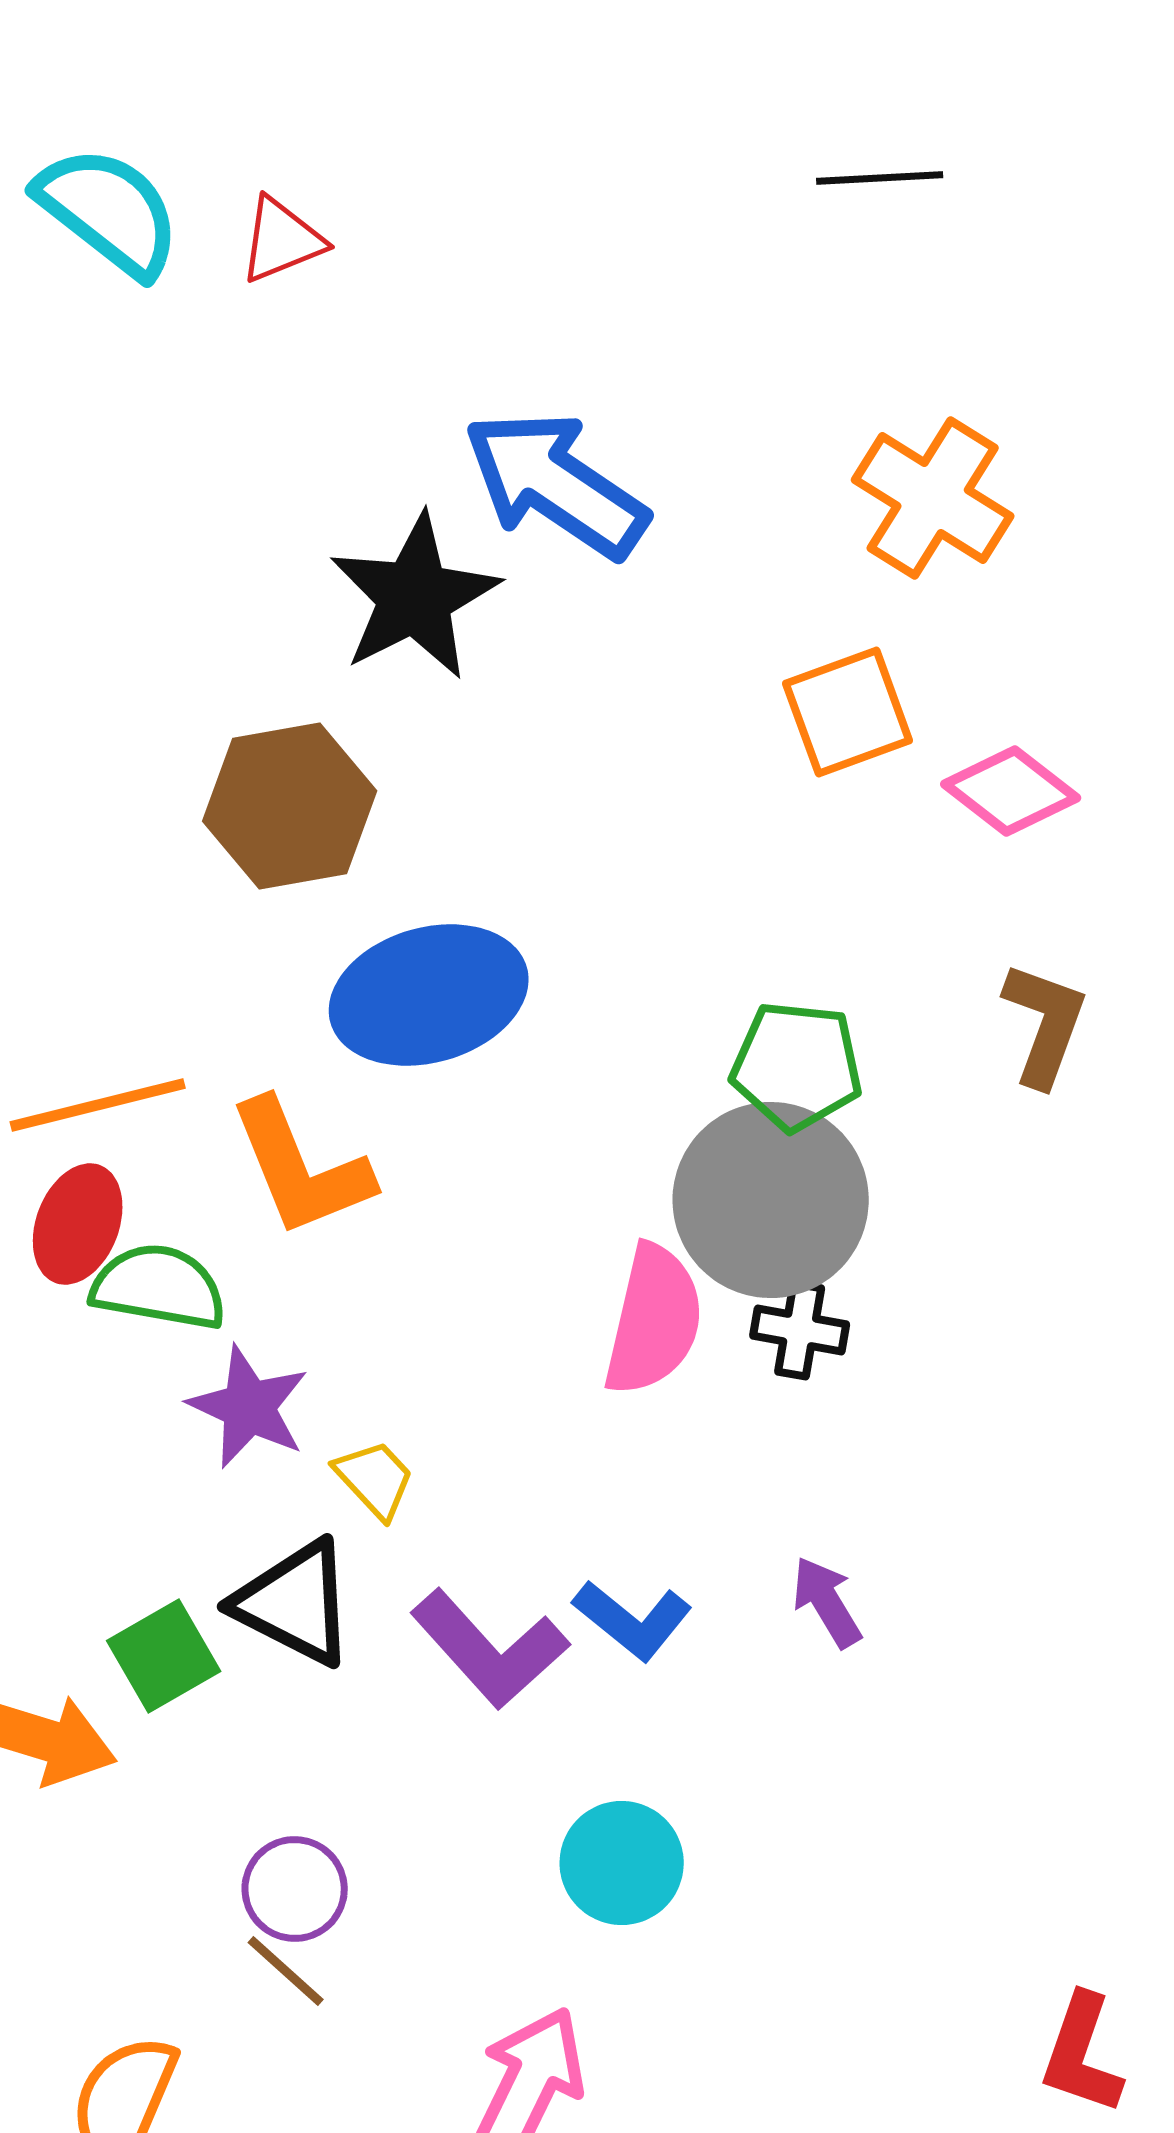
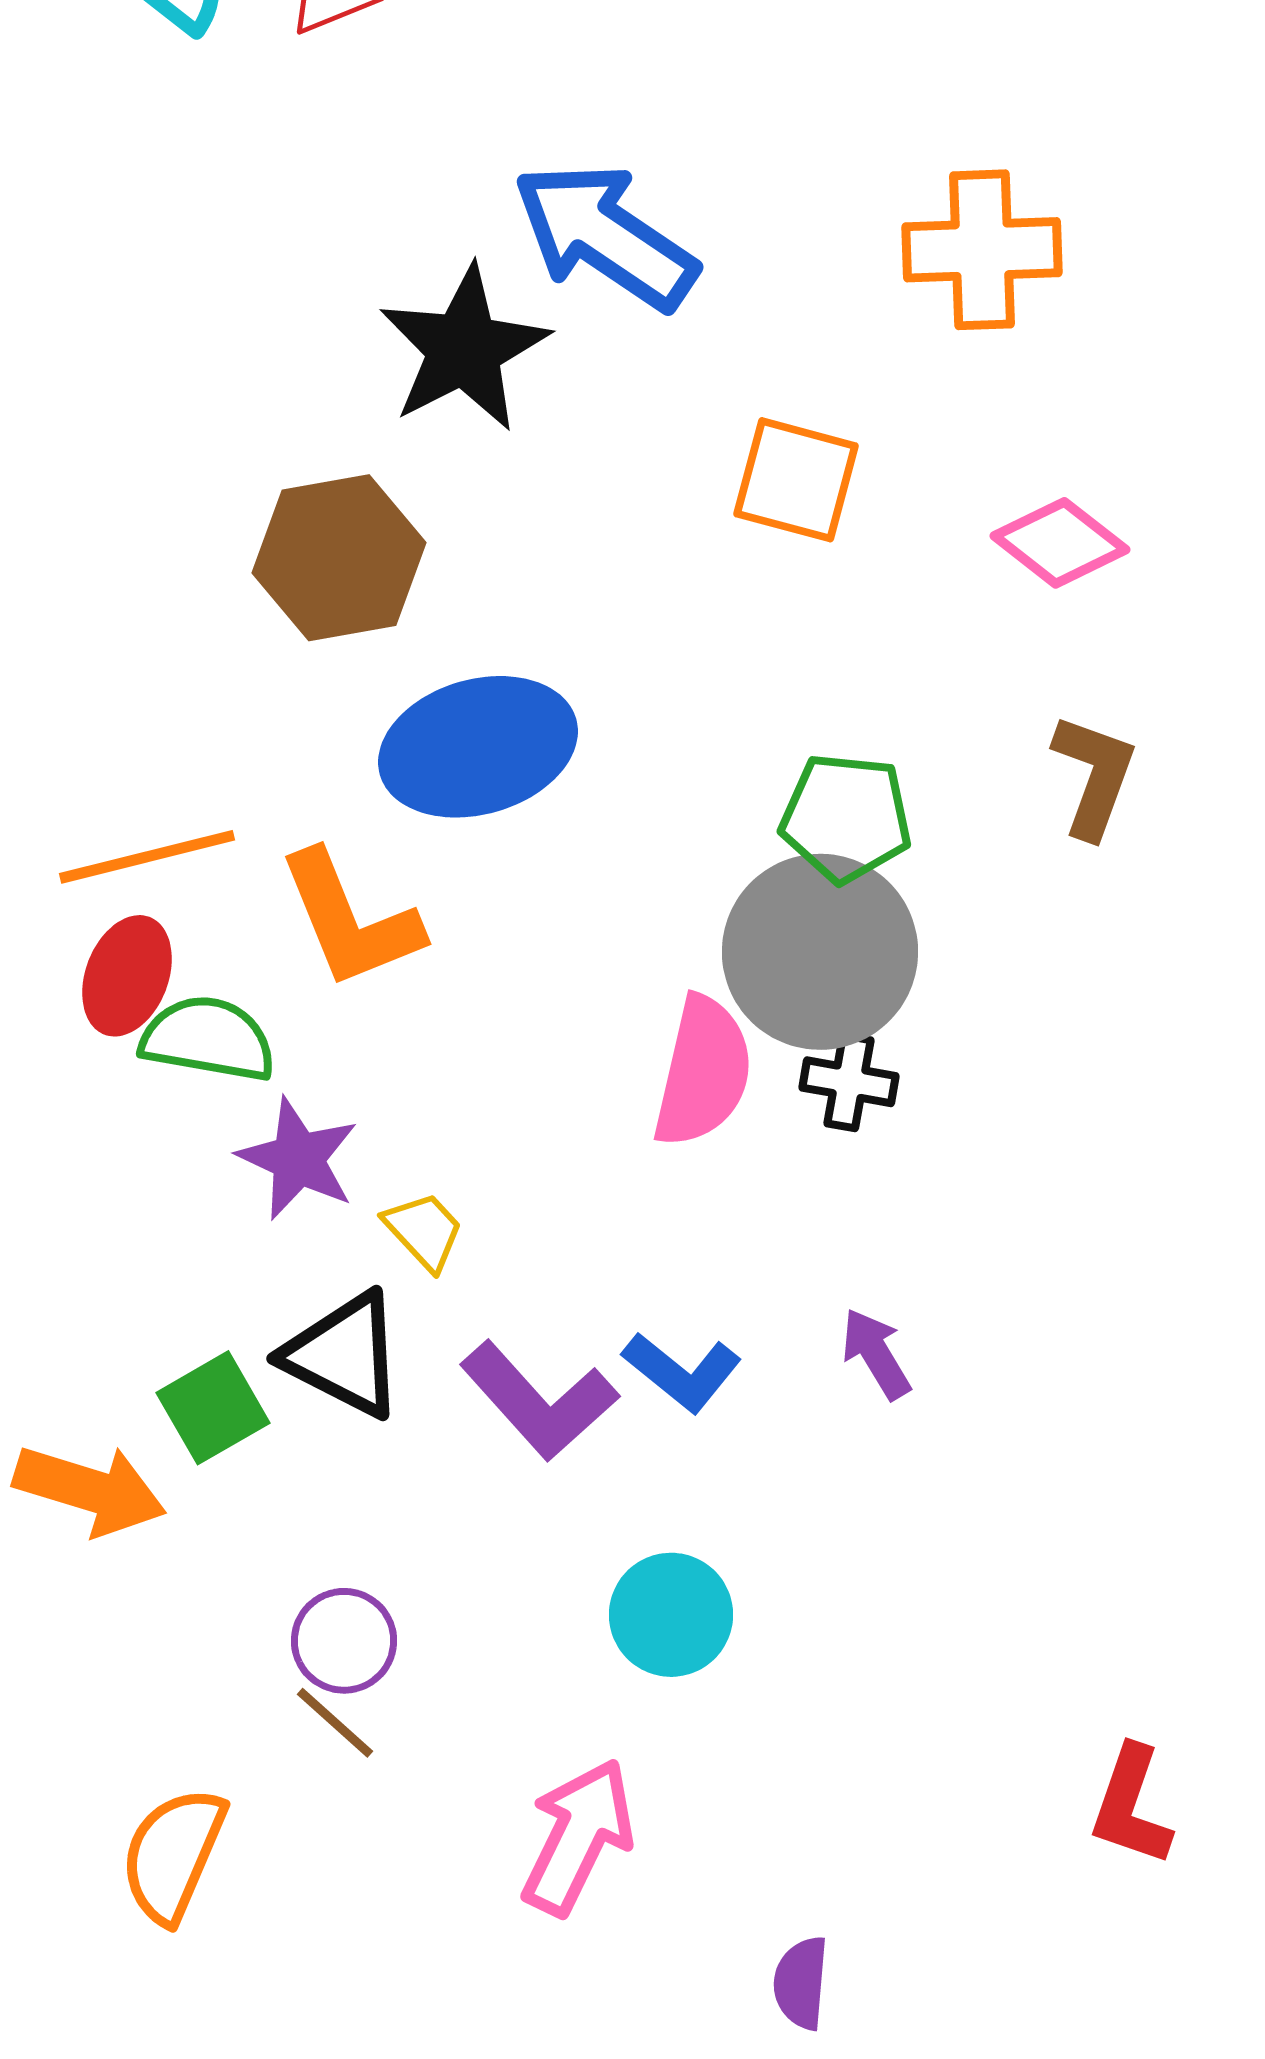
orange cross: (933, 498) -> (982, 250), turned -34
orange square: (848, 712) -> (796, 480), moved, turned 35

